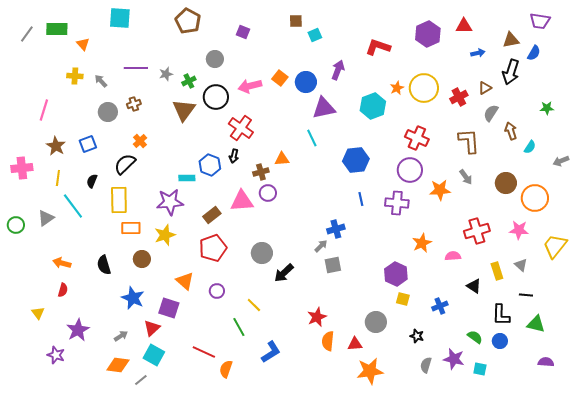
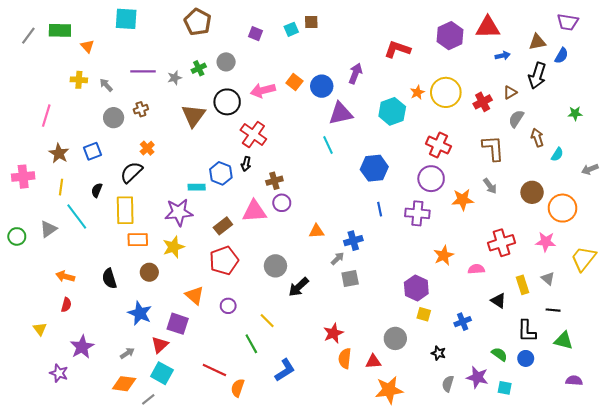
red triangle: (464, 26) -> (488, 27), size x1.4
cyan square: (315, 35) -> (291, 29), moved
green cross: (189, 81) -> (199, 68), moved
orange triangle: (282, 159) -> (316, 231), moved

